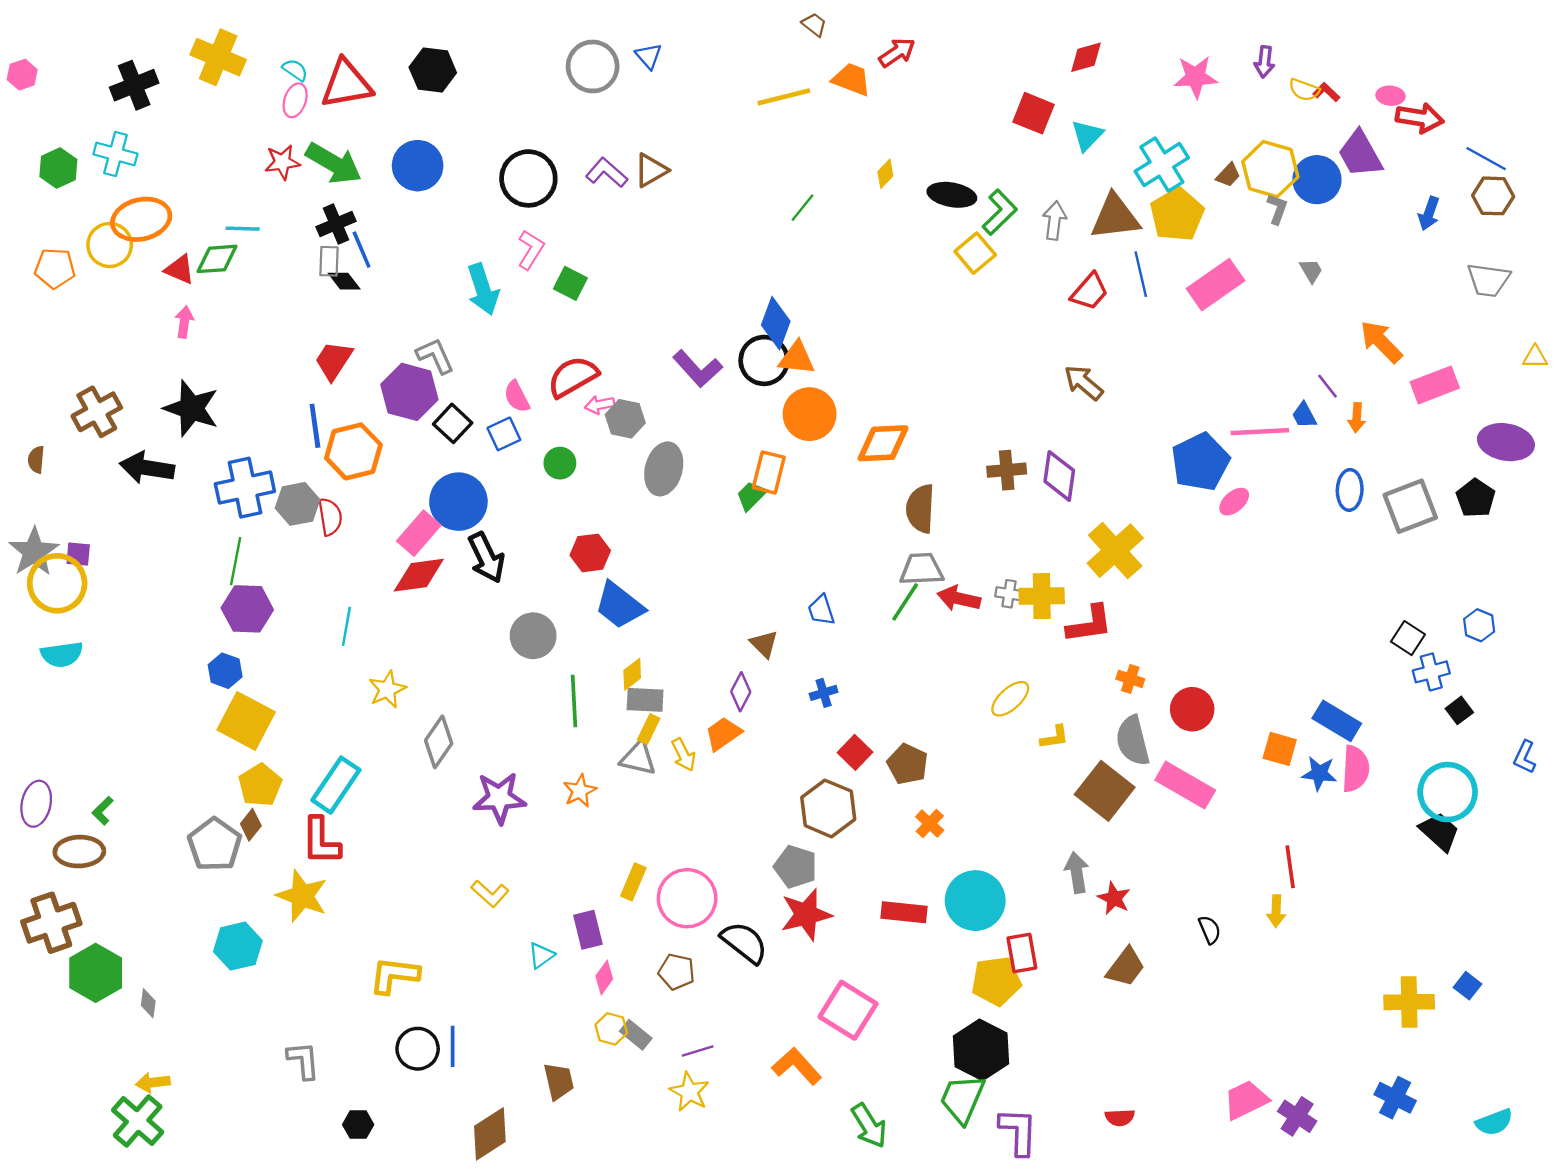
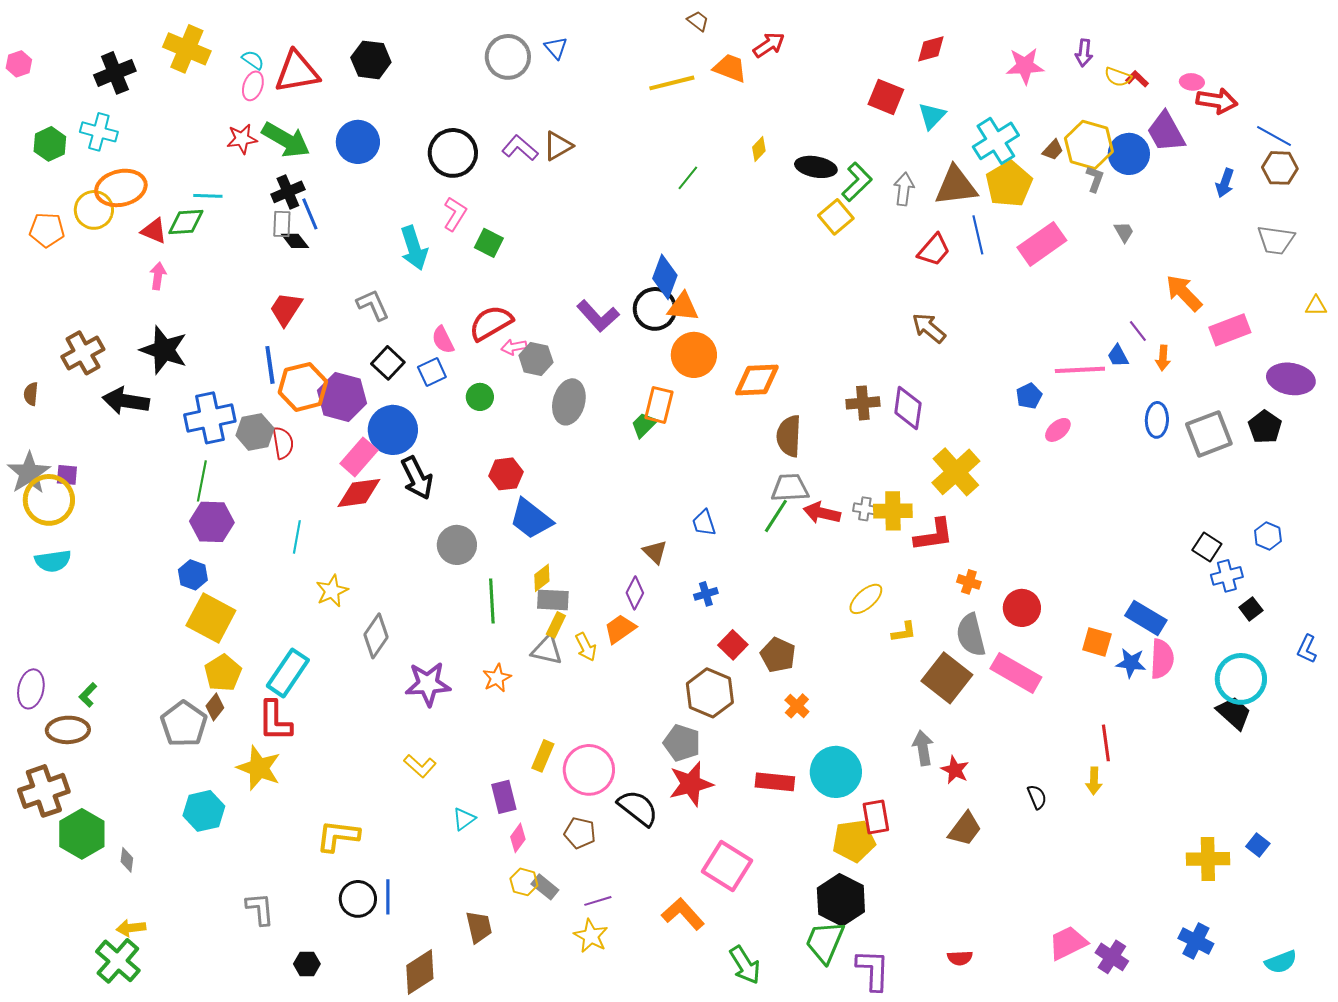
purple hexagon: (409, 392) -> (342, 397), moved
blue pentagon: (1200, 462) -> (1029, 396), size x0.5

